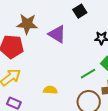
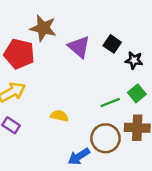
black square: (80, 11) -> (112, 44), moved, turned -32

